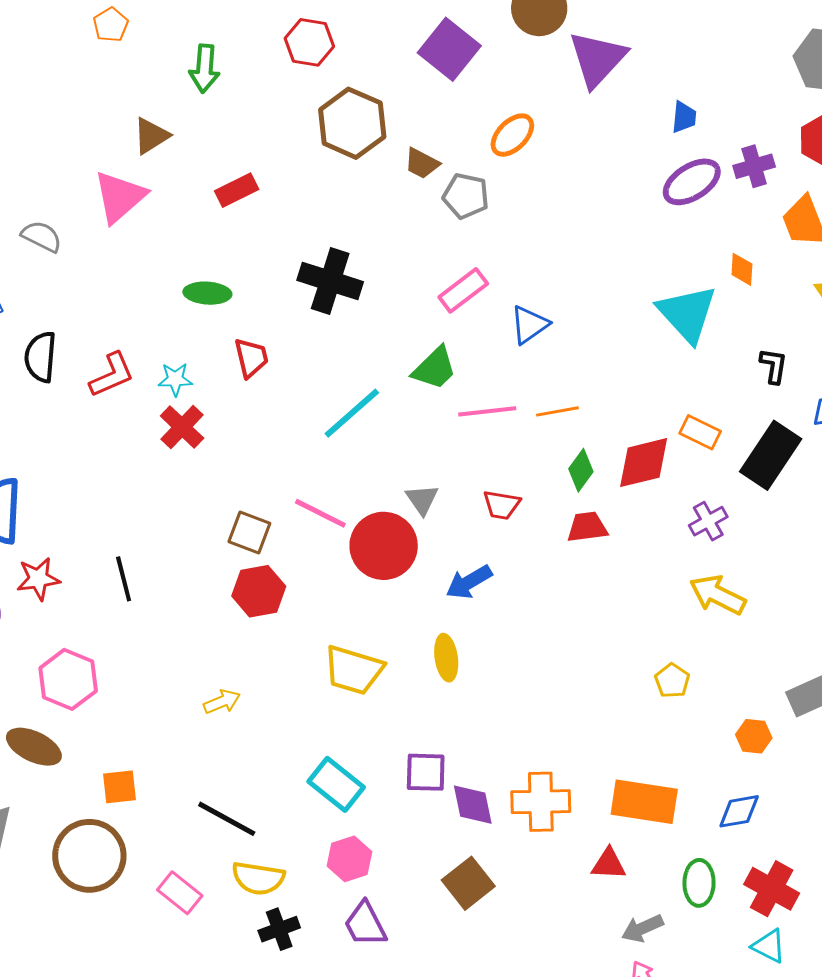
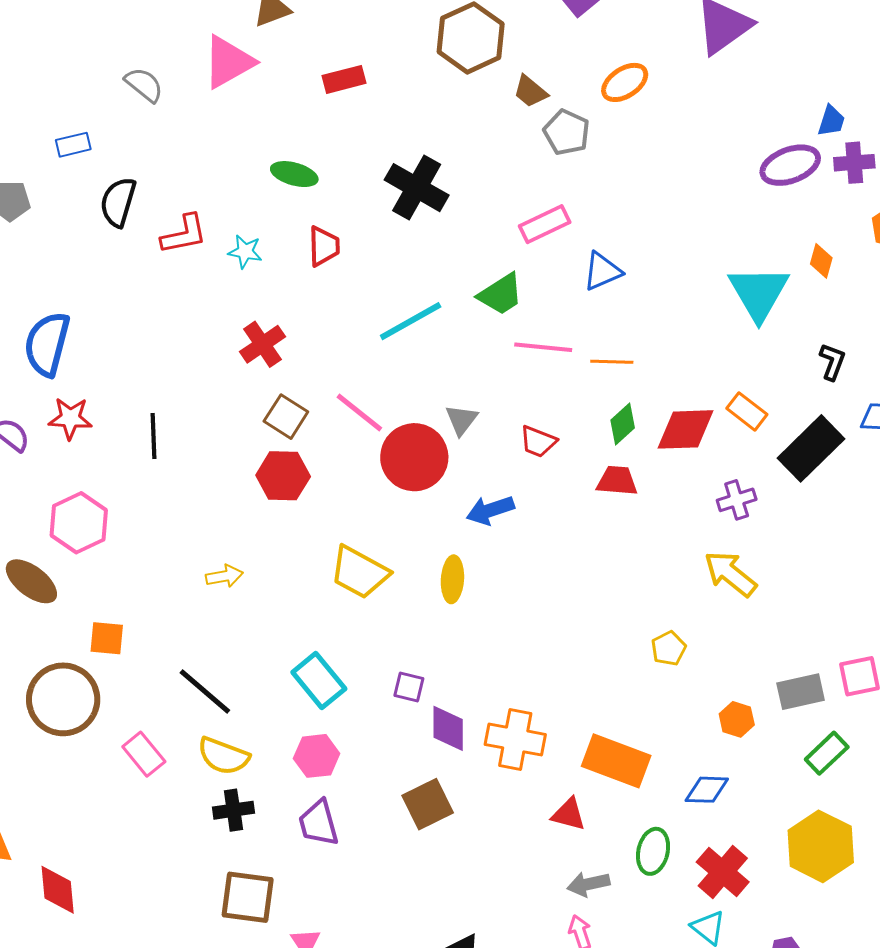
blue trapezoid: (684, 117) -> (831, 121), moved
red cross: (182, 427) -> (262, 344), moved
purple square: (426, 772) -> (409, 687), size x0.7

